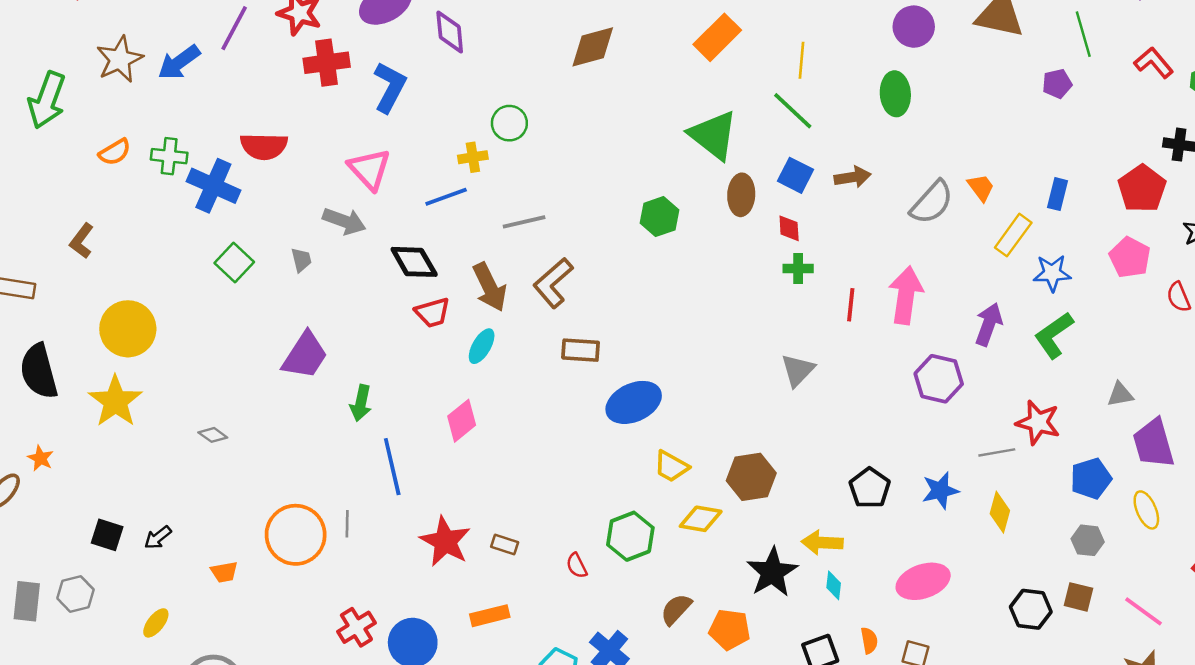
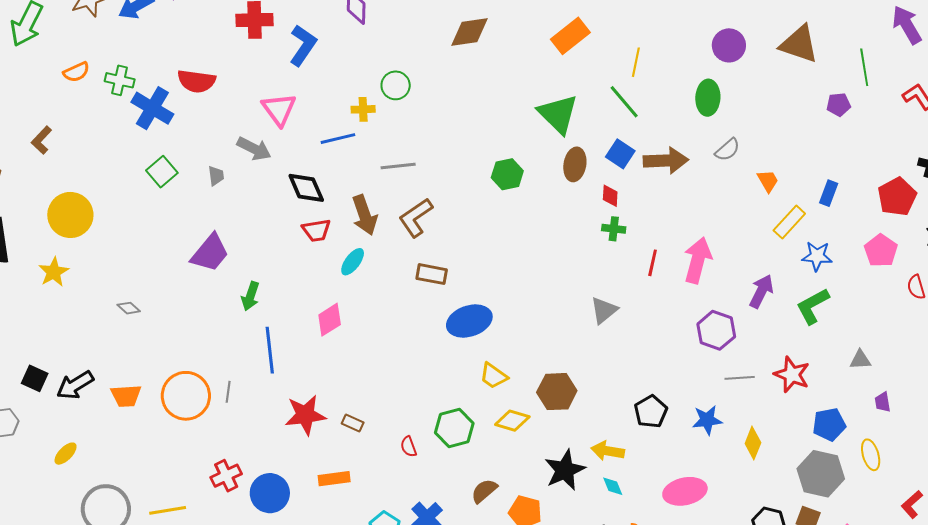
brown arrow: (853, 177) -> (666, 161), size x1.5
gray semicircle: (932, 202) -> (727, 150), moved, size x0.7
yellow star: (115, 401) -> (54, 272), size x0.7
purple trapezoid: (1154, 443) -> (883, 402), size x0.5
gray line: (997, 452) -> (740, 378), moved
black arrow: (158, 537) -> (75, 385), size x1.6
gray hexagon: (1088, 540) -> (821, 474), size x1.8
red star: (445, 541) -> (305, 415), turned 30
orange trapezoid: (224, 572) -> (126, 396), moved, size x1.4
cyan diamond: (834, 585) -> (613, 486), turned -35

